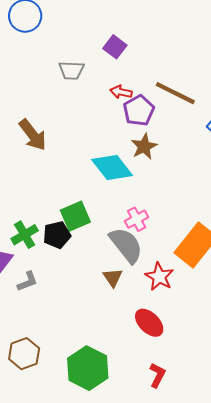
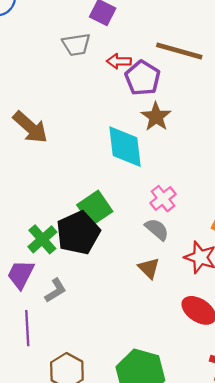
gray trapezoid: (71, 70) -> (76, 45), moved
cyan diamond: (112, 168) -> (125, 147), turned 42
black pentagon: (57, 235) -> (78, 233), size x1.4
gray semicircle: (126, 245) -> (157, 229), size x0.6

